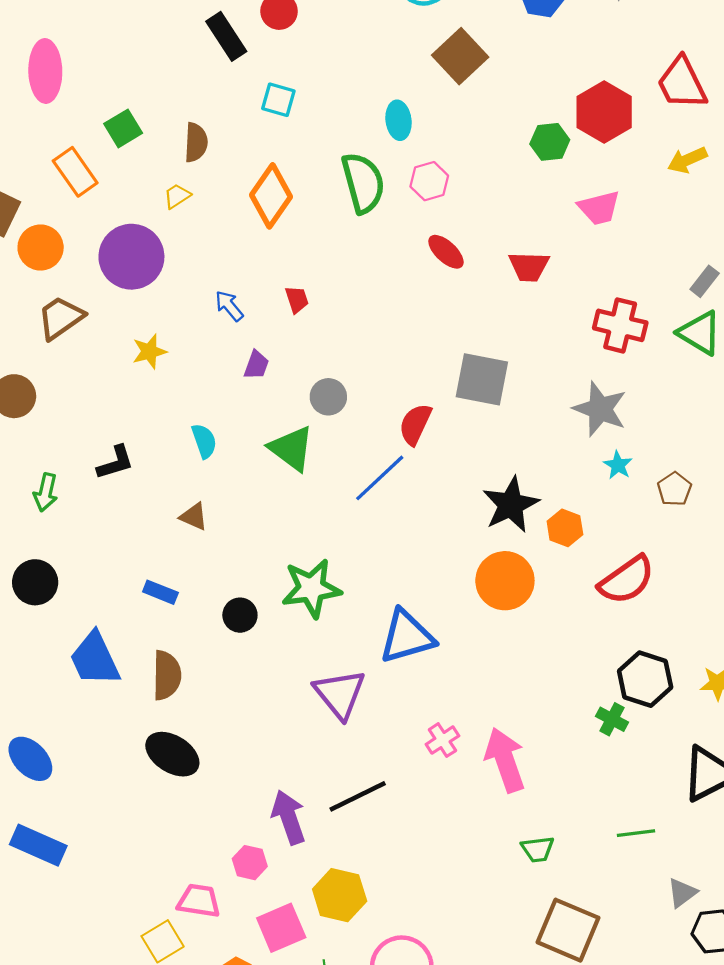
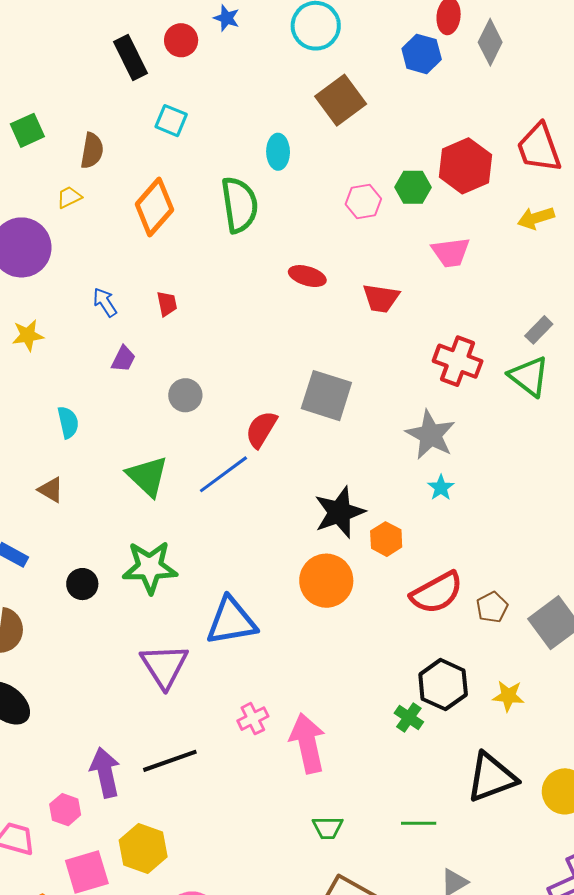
pink hexagon: (429, 181) -> (363, 202), moved
red ellipse: (446, 252) -> (307, 276), turned -33
green triangle: (291, 448) -> (147, 476), moved
brown pentagon: (674, 489) -> (492, 607), moved

